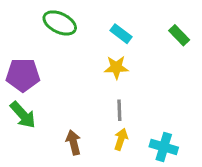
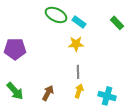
green ellipse: (60, 23) -> (56, 15), moved
green arrow: (23, 115) -> (15, 91), moved
brown arrow: (73, 142) -> (48, 93), turned 42

